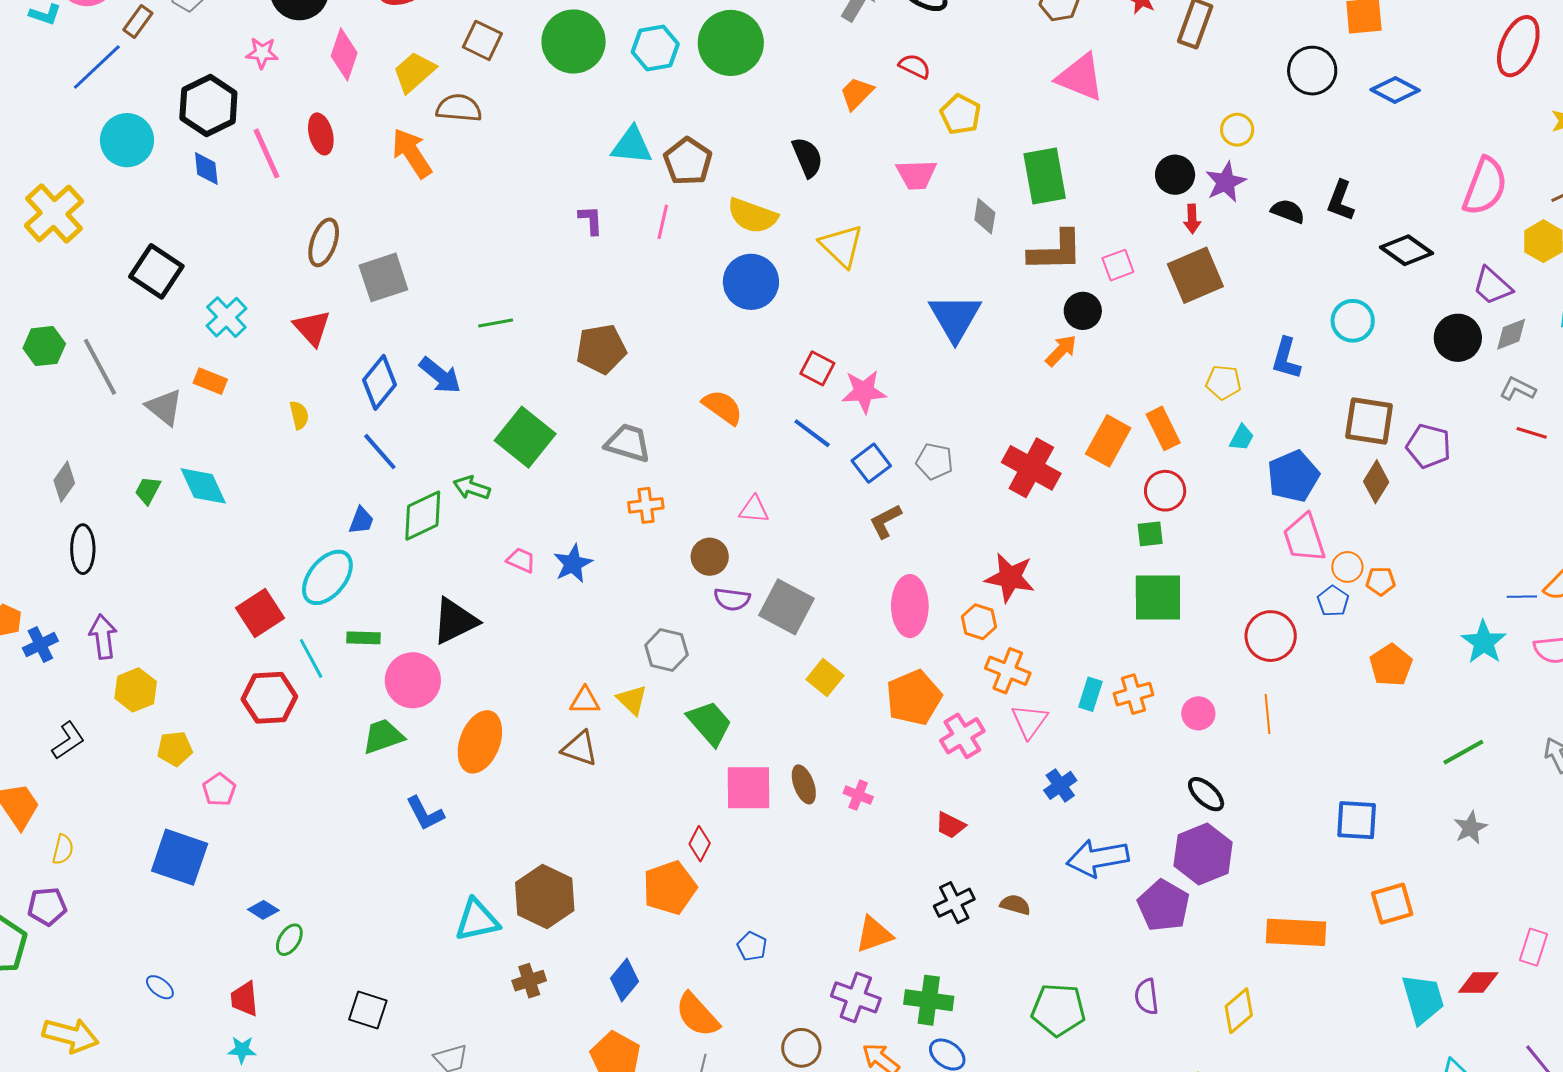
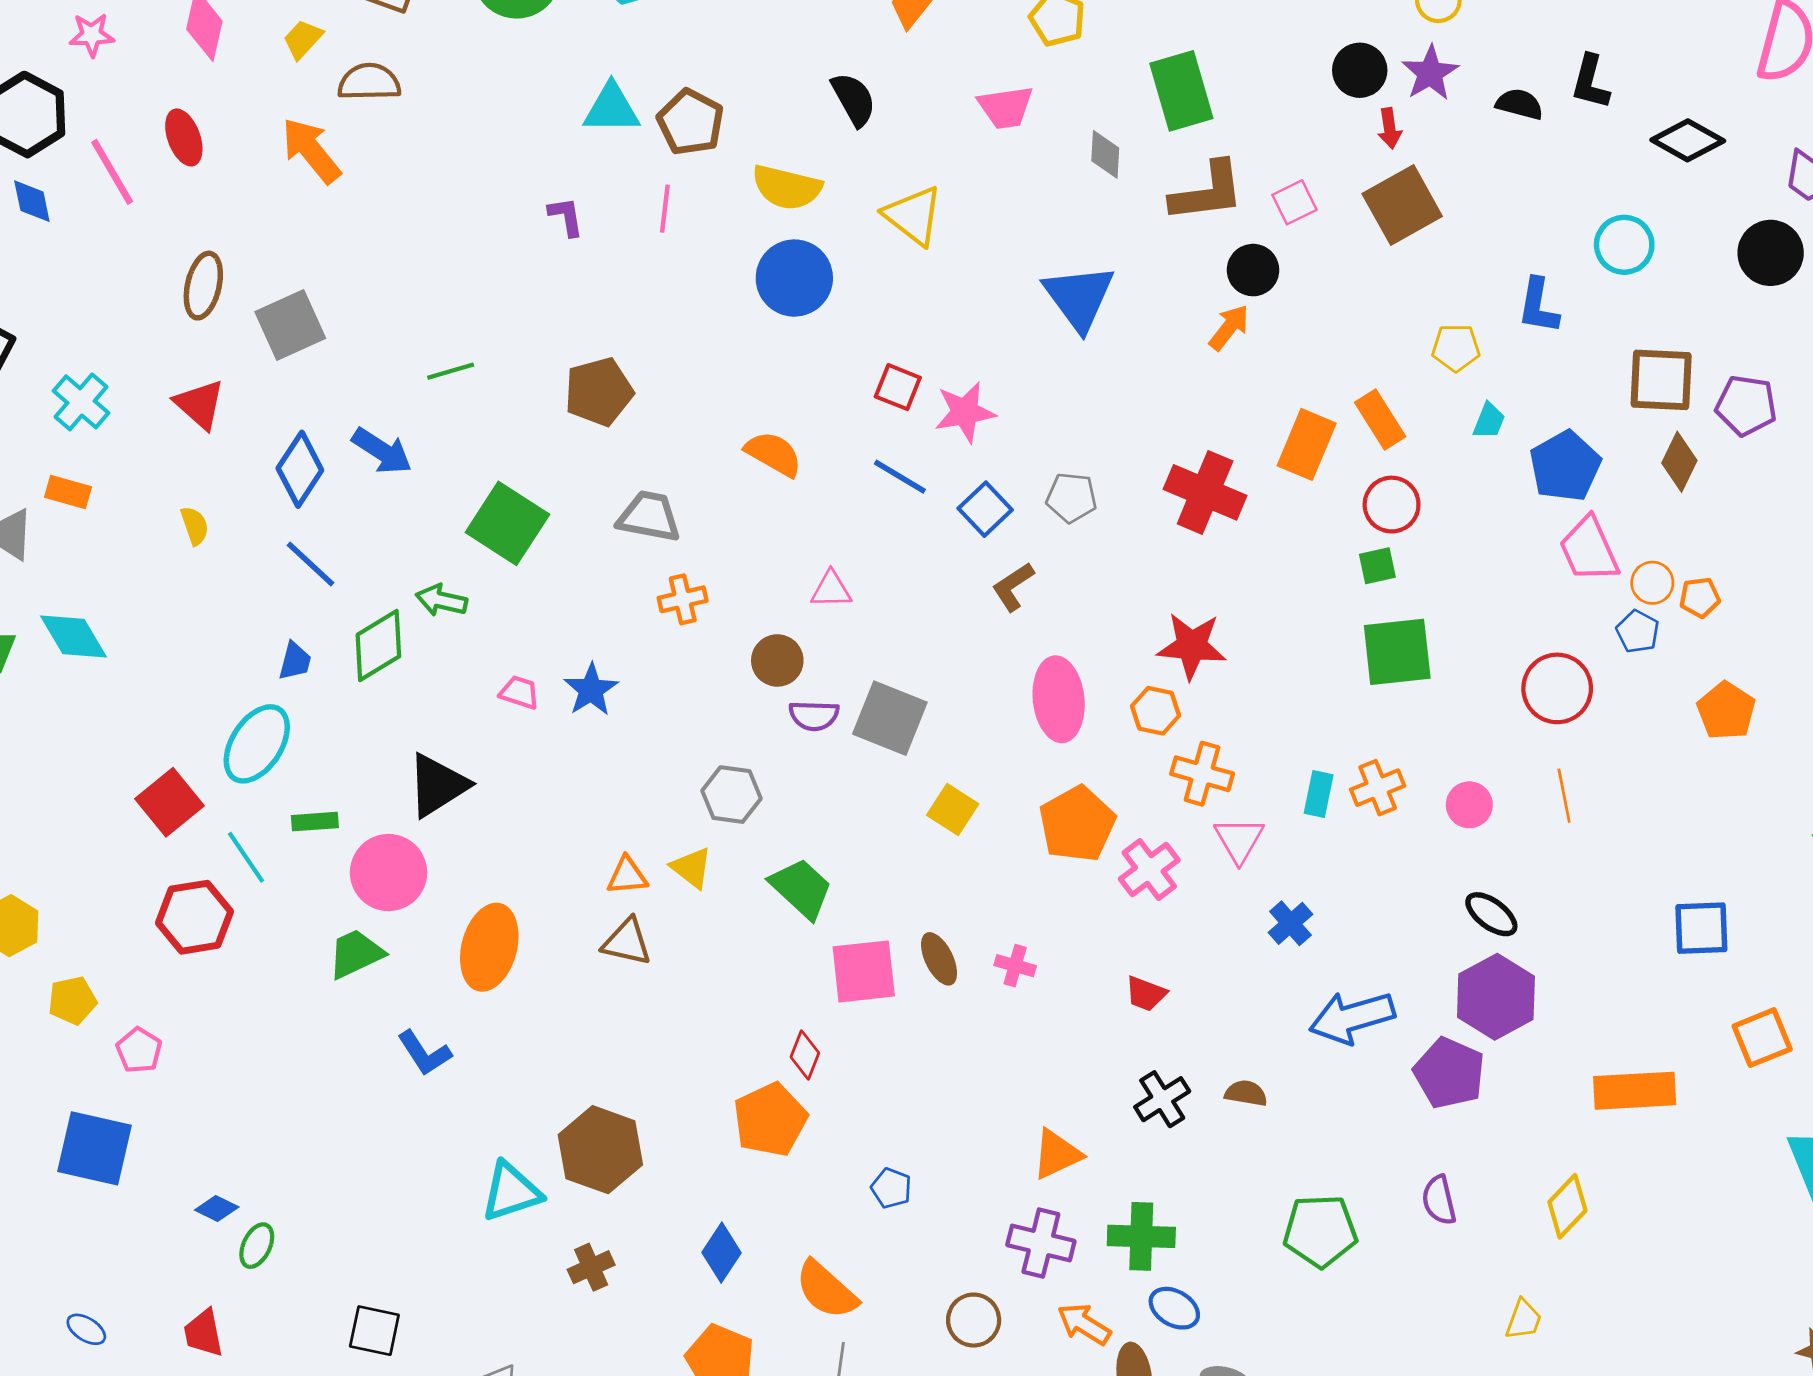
yellow trapezoid: (414, 72) -> (303, 39), size x0.7

